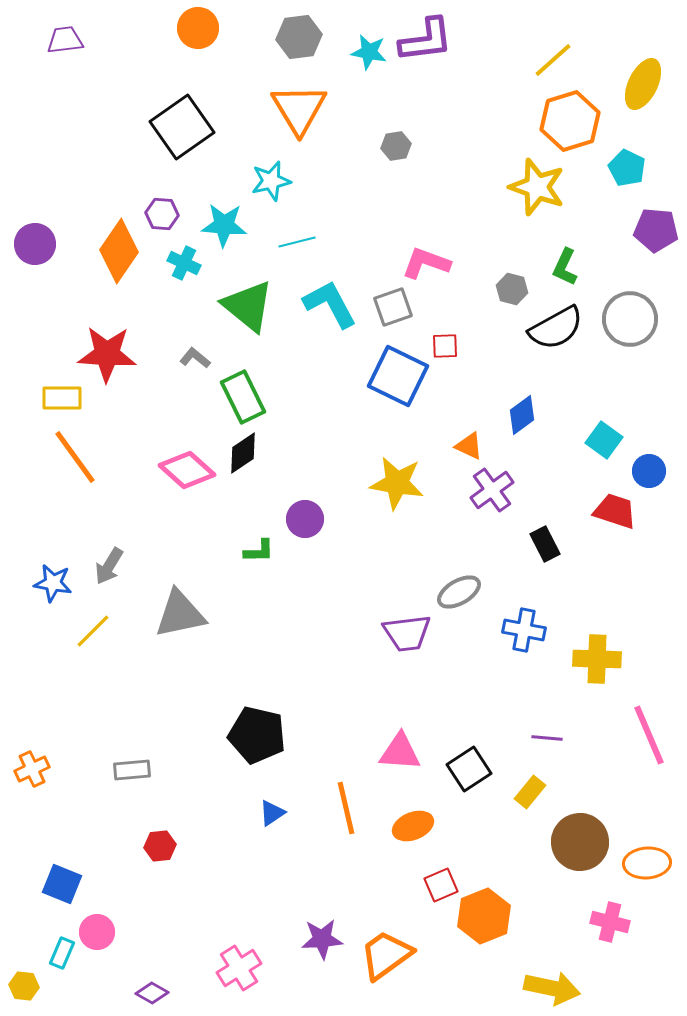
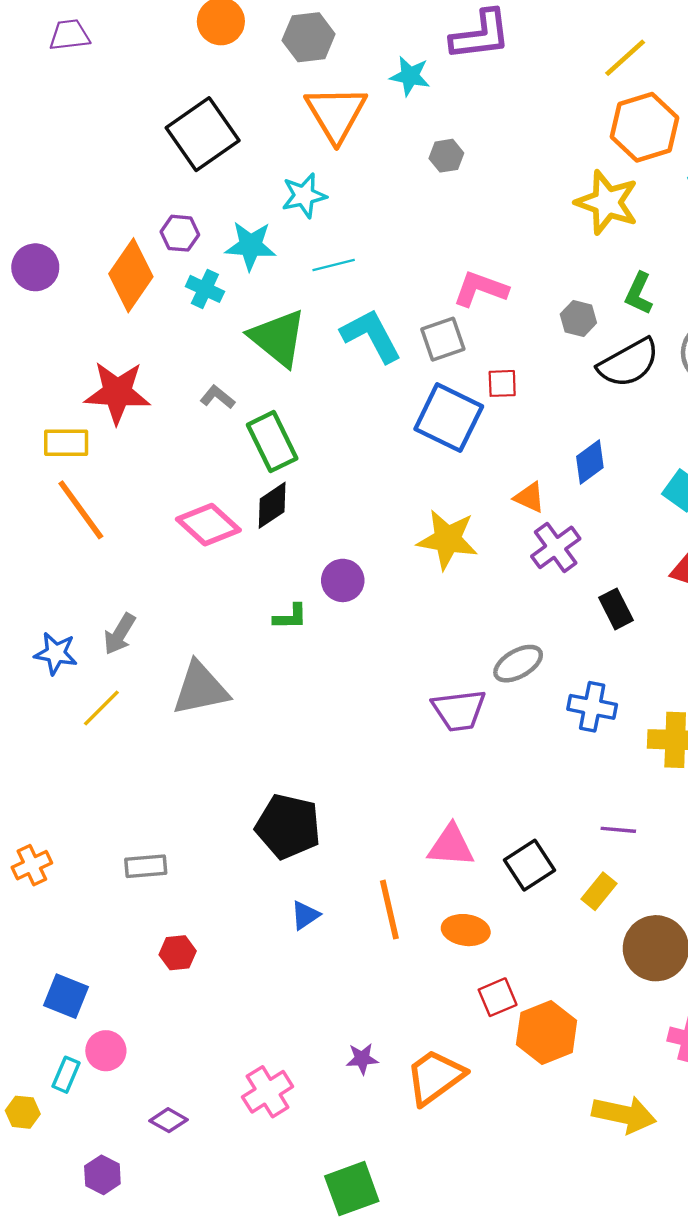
gray hexagon: (299, 37) -> (309, 37), moved
cyan star: (369, 52) -> (410, 76), moved
orange ellipse: (413, 826) -> (466, 930), turned 30
purple star: (322, 939) -> (362, 1059), size x0.7

